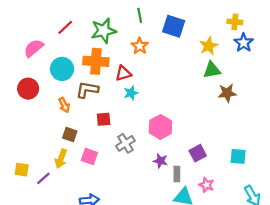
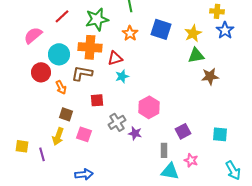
blue square: (174, 26) -> (161, 29), moved
red circle: (28, 89) -> (41, 72), moved
purple star: (160, 161) -> (135, 133), moved
purple line: (43, 178) -> (42, 154), turned -64

